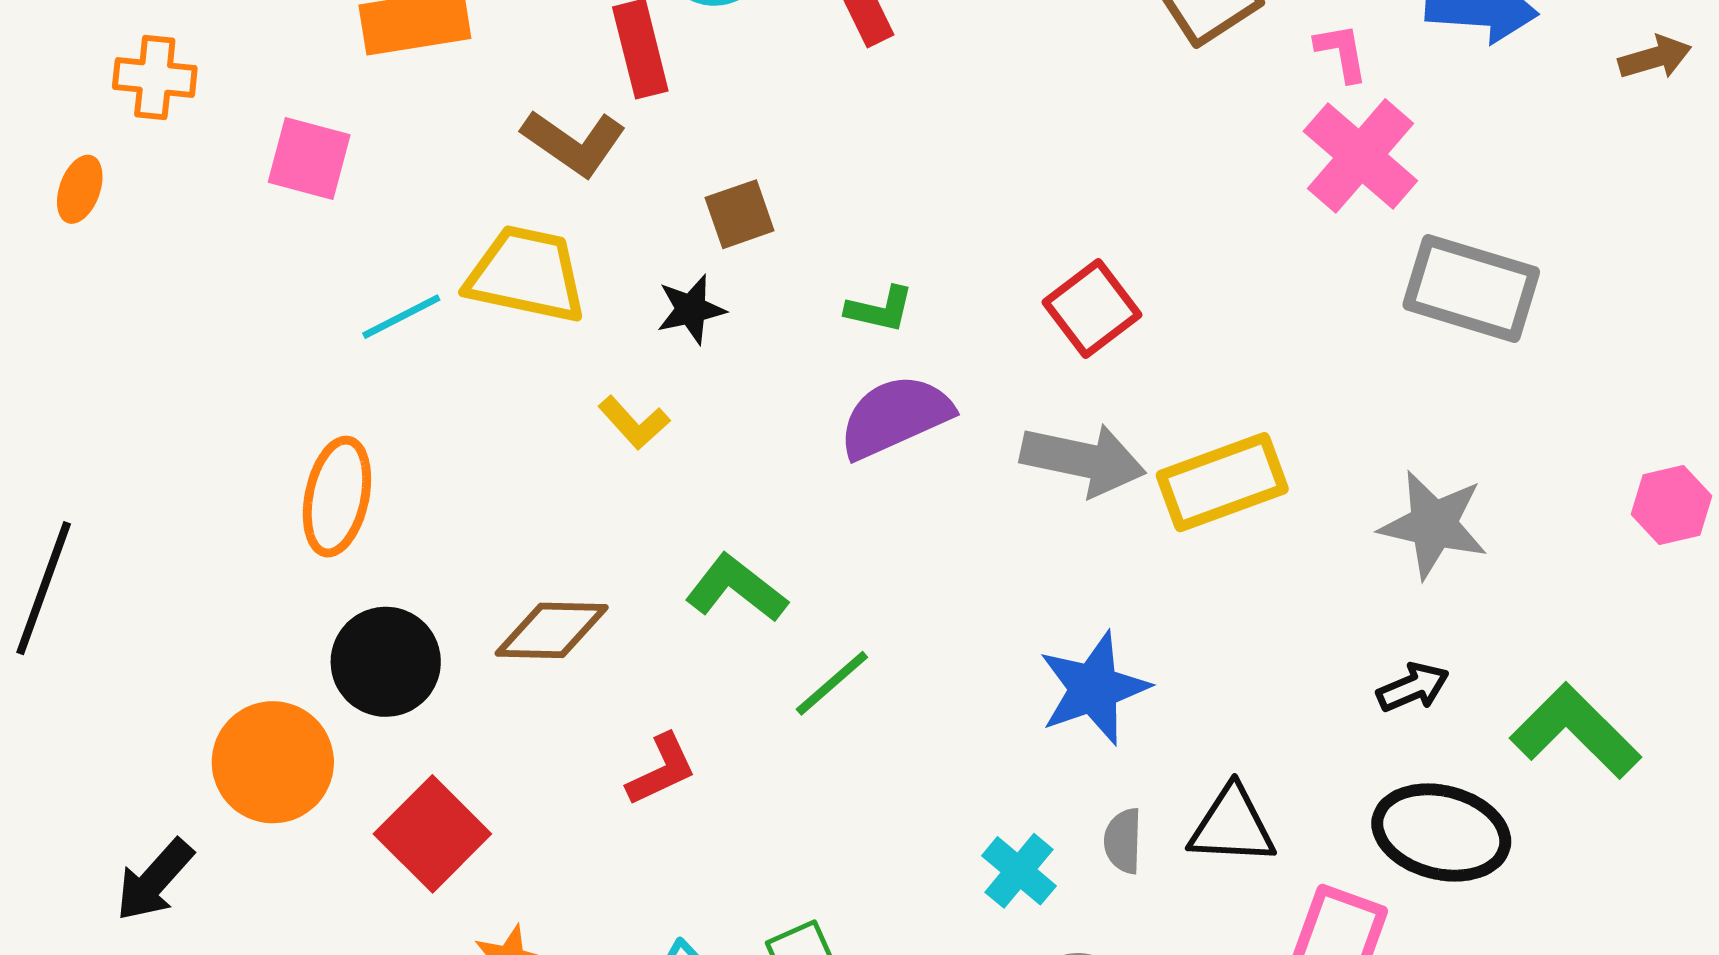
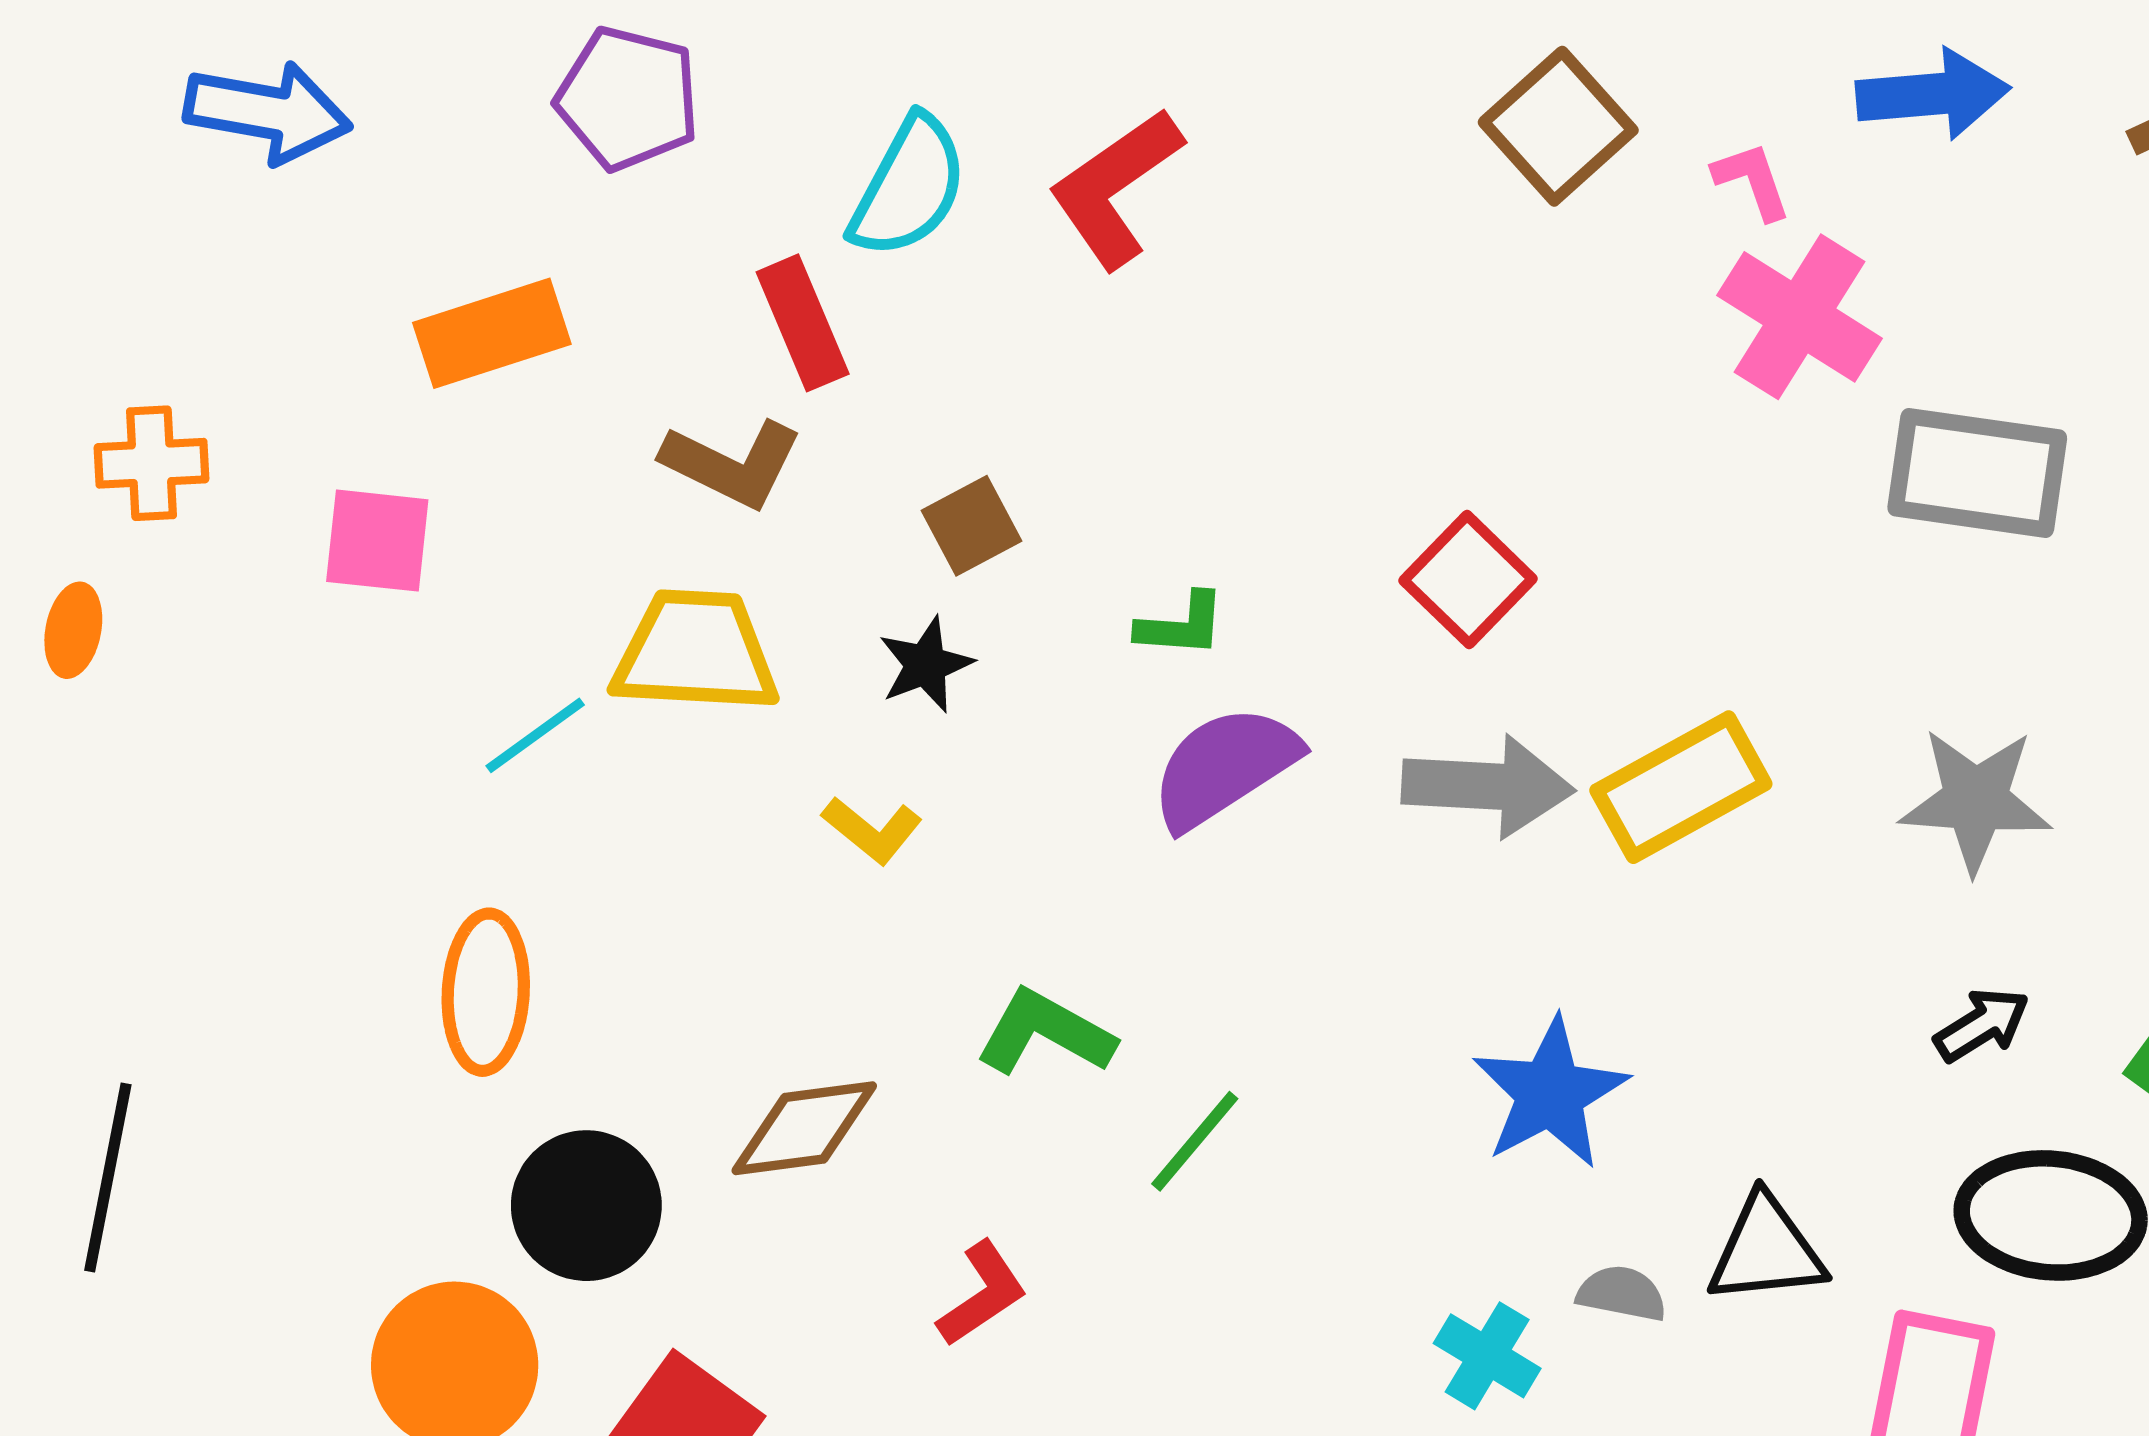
gray semicircle: (1123, 841) -> (1622, 1293), turned 108

